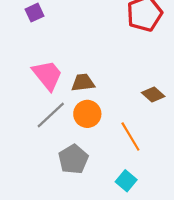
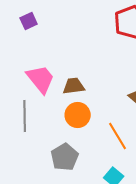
gray line: (51, 115) -> (25, 116), moved, turned -48

